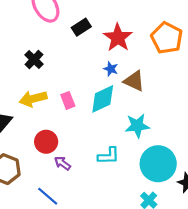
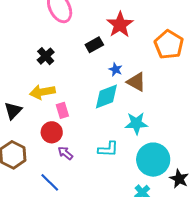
black rectangle: (81, 27) -> (94, 45), moved
red star: (118, 38) -> (120, 25), moved
pink rectangle: (68, 100) -> (62, 110), moved

